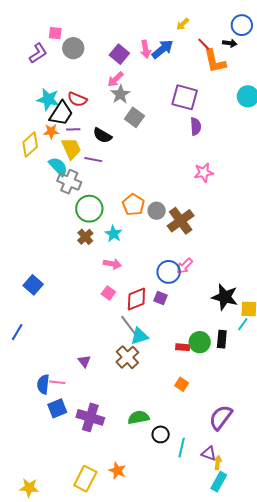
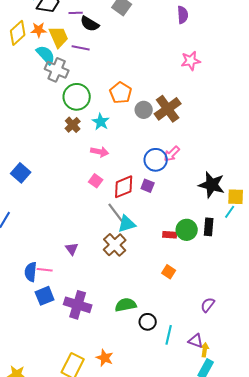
purple line: (73, 129) -> (76, 13), moved
orange star: (51, 131) -> (39, 30), moved
gray circle: (157, 211) -> (144, 110), moved
purple semicircle: (221, 417) -> (208, 305), size x0.6

